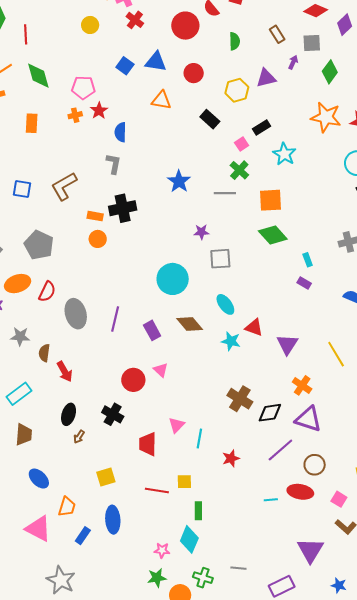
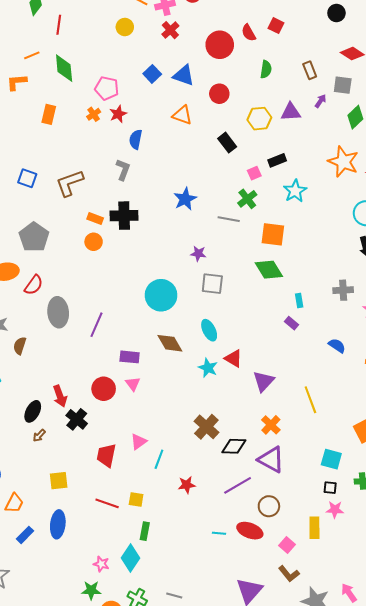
orange cross: (75, 115) -> (94, 114), turned -32
purple rectangle: (152, 330) -> (130, 357), moved, turned -66
red arrow: (65, 372) -> (60, 396), moved

